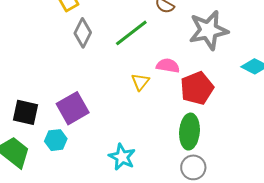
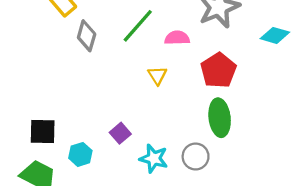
pink semicircle: (168, 66) -> (177, 38), moved
purple square: (73, 108) -> (120, 133), moved, size x0.6
gray circle: (193, 167) -> (196, 157), moved

